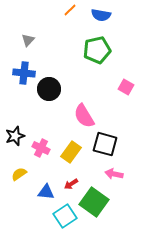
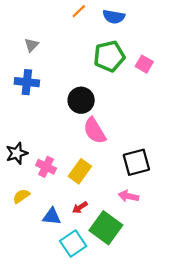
pink square: (126, 87) -> (144, 64), moved
black circle: (49, 89) -> (81, 100), moved
black square: (105, 144) -> (136, 162), moved, turned -30

